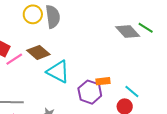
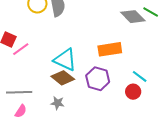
brown diamond: (38, 52) -> (63, 78), moved
orange rectangle: (103, 81) -> (110, 49), moved, size x1.6

